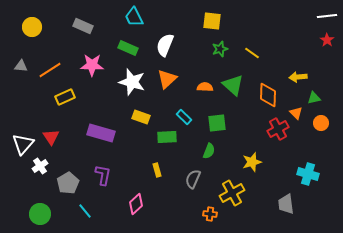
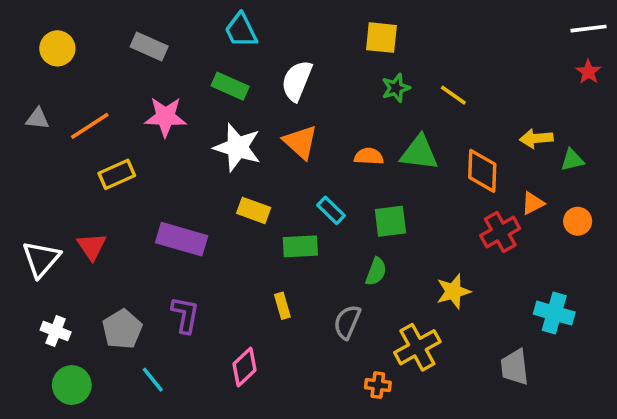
orange triangle: (167, 79) -> (300, 142), turned -35
green triangle: (233, 85) -> (419, 153), turned -35
green triangle: (314, 98) -> (572, 160), moved
orange triangle: (296, 113) -> (533, 203), turned 48
white cross: (40, 166) -> (56, 331), moved, turned -35

